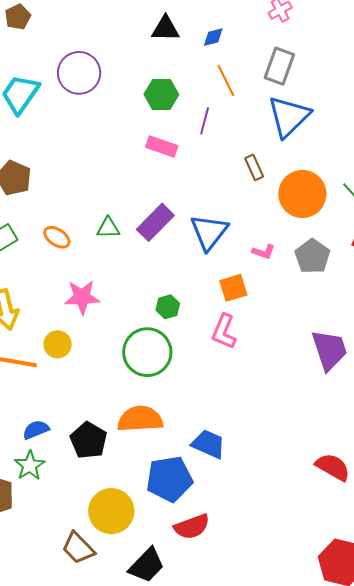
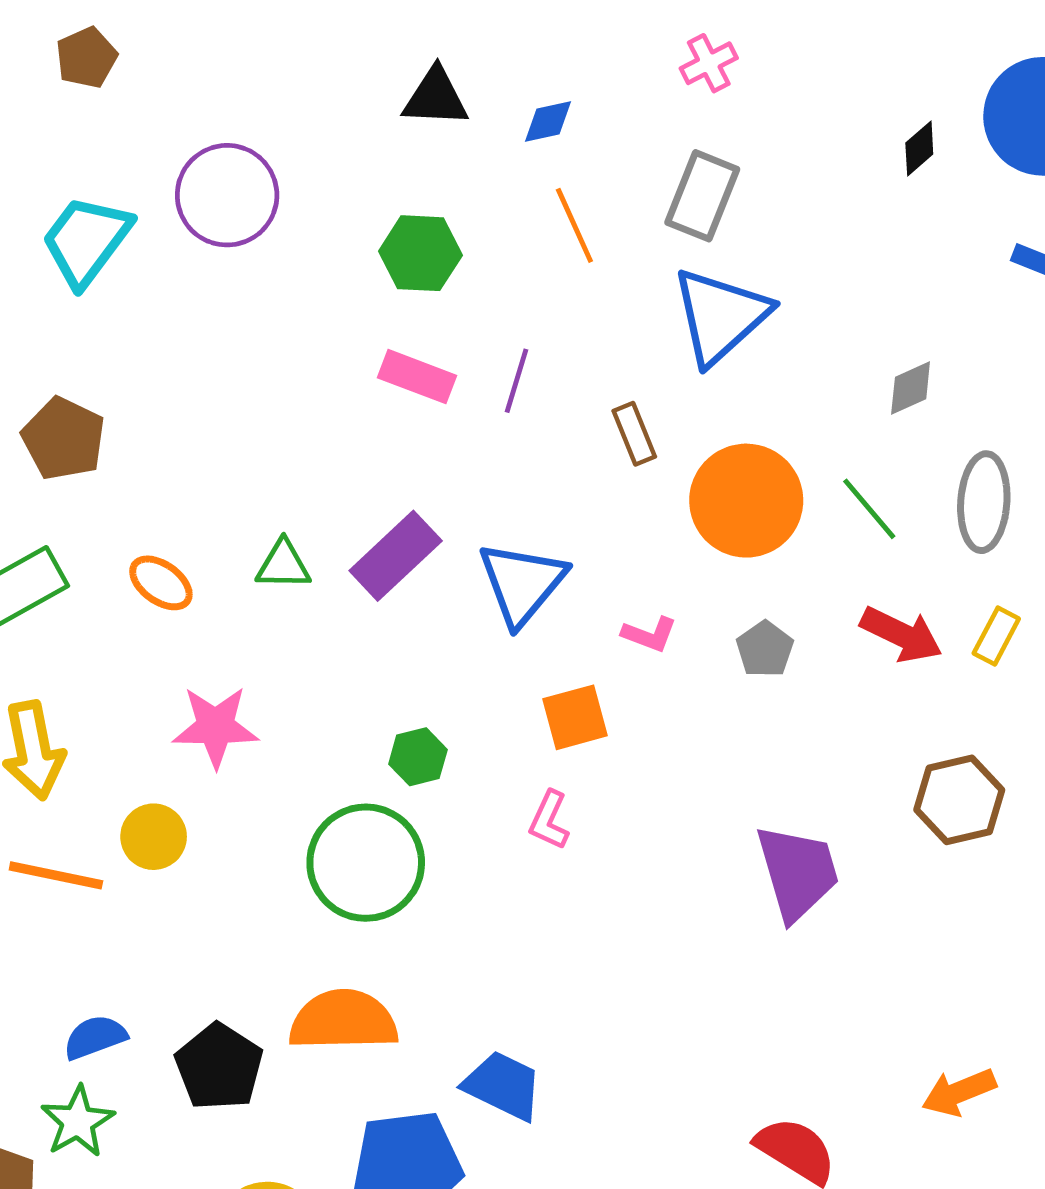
purple line: (205, 121) -> (517, 381), moved
gray pentagon: (312, 256) -> (765, 649), size x0.7
pink L-shape: (224, 332) -> (549, 820), size x0.7

